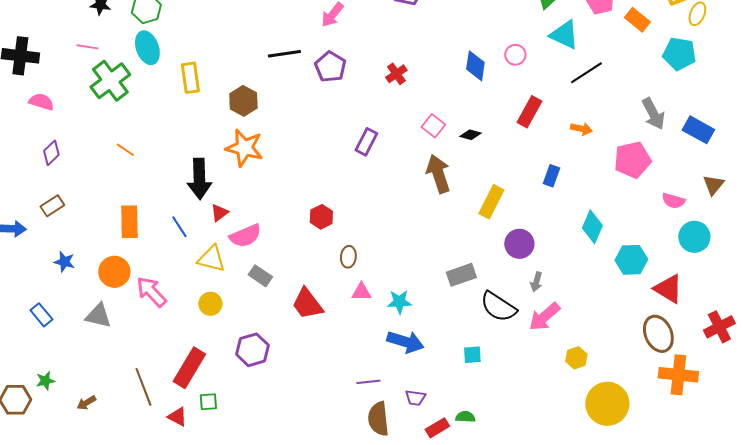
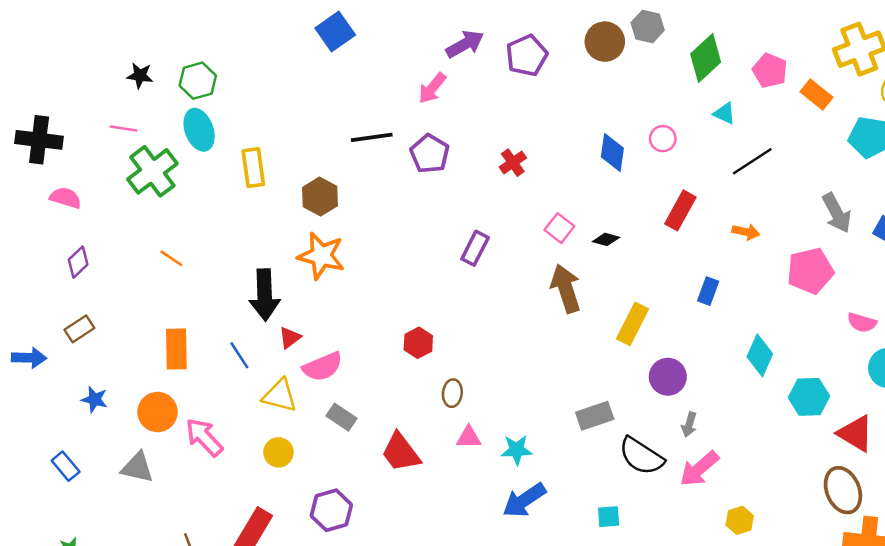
cyan triangle: (564, 35) -> (725, 113), size x0.6
blue arrow: (405, 342) -> (524, 500), turned 129

